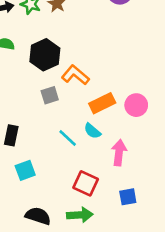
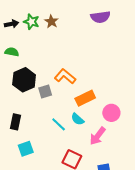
black hexagon: (45, 55) -> (24, 80), moved
pink circle: (136, 105) -> (111, 113), moved
pink arrow: (119, 153) -> (98, 136), turned -150

